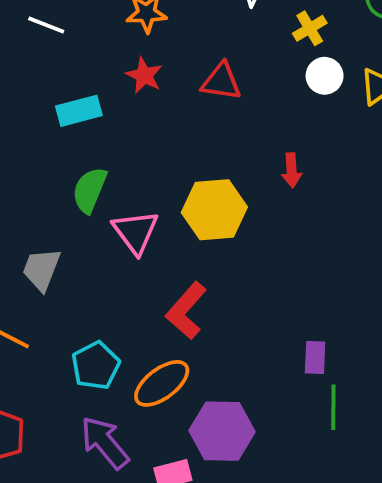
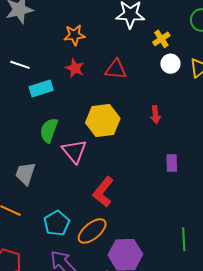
white line: (46, 25) -> (20, 65), moved
yellow hexagon: (214, 210) -> (103, 121), moved
purple rectangle: (315, 358) -> (172, 163), moved

